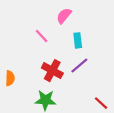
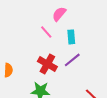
pink line: (42, 36) -> (46, 32), moved

